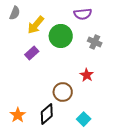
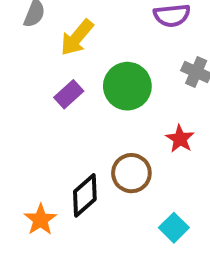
green circle: (61, 36) -> (127, 86), moved
black diamond: (47, 114) -> (85, 195), moved

